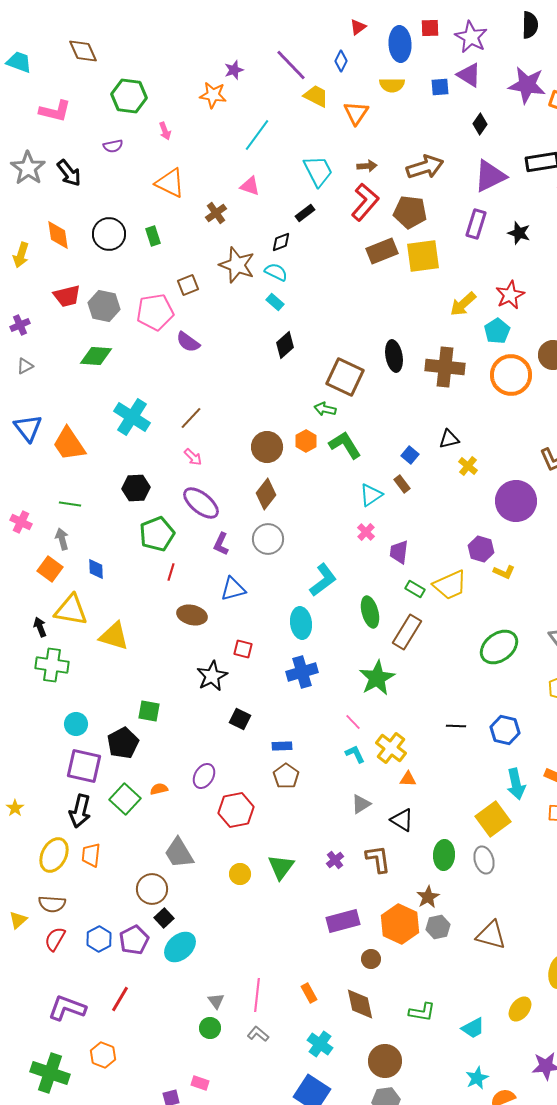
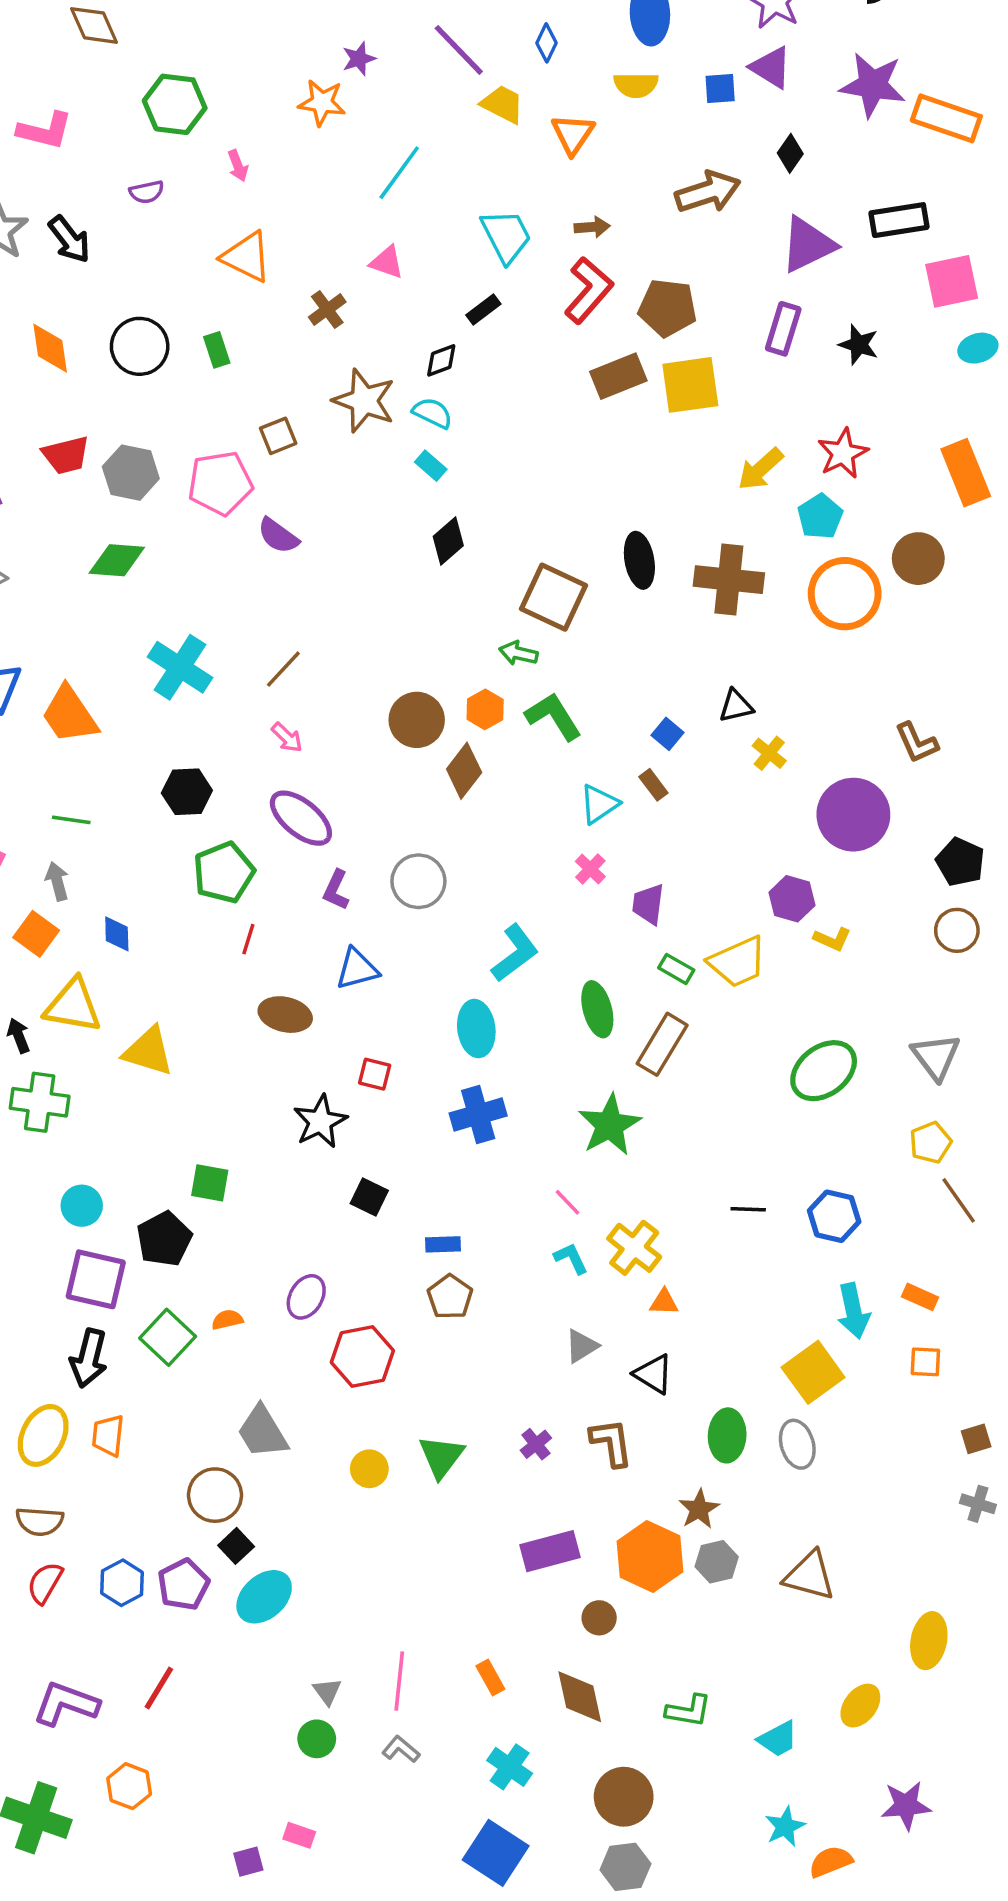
brown arrow: (425, 167) -> (708, 192), moved
brown diamond: (266, 494) -> (464, 771), moved

